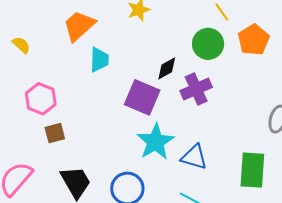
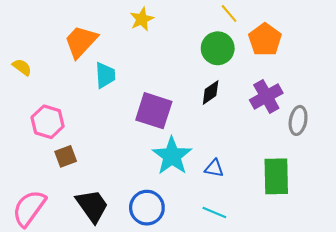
black diamond: (167, 68) -> (211, 93), moved
purple cross: (196, 89) -> (266, 96), moved
blue triangle: (194, 157) -> (214, 168), size x0.7

